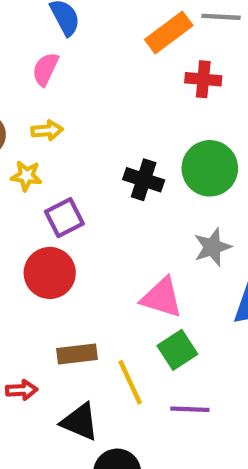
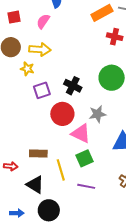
yellow arrow: (47, 130) -> (40, 49), size x1.5
black cross: (144, 180) -> (73, 86), moved
gray star: (212, 247) -> (97, 114), moved
red circle: (50, 273) -> (62, 114), moved

